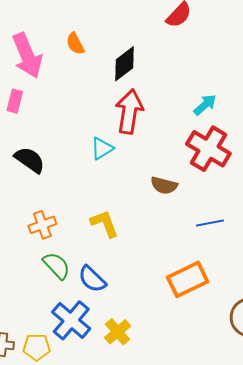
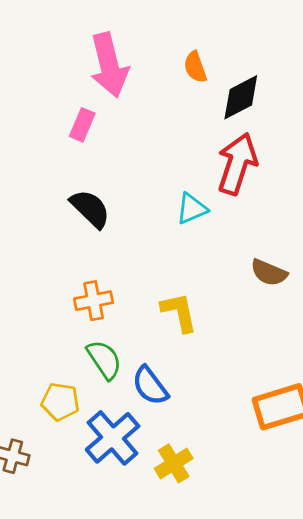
orange semicircle: (75, 44) -> (195, 67), moved
yellow pentagon: (37, 347) -> (60, 402), moved

